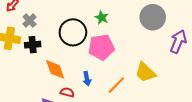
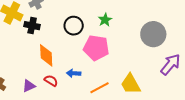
black circle: (73, 32) -> (74, 26), size x0.7
blue arrow: (87, 79) -> (74, 73), turned 88

